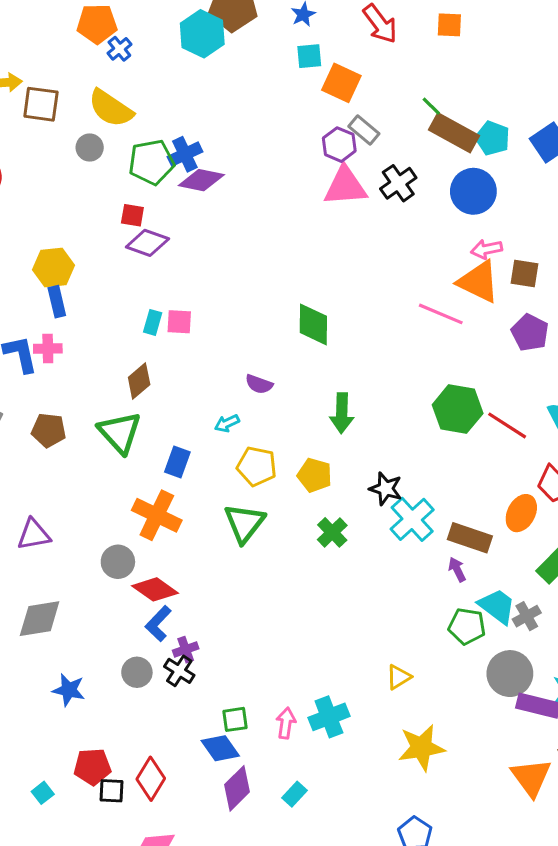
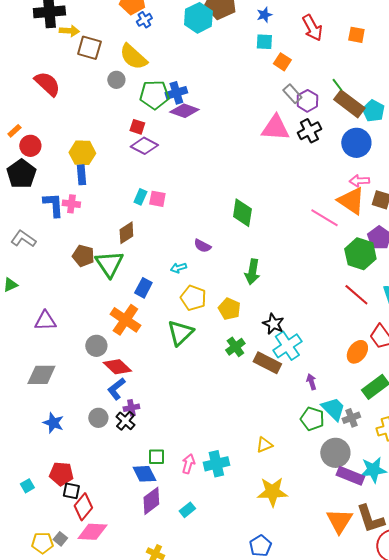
orange square: (341, 83) -> (282, 62), size x0.7
purple hexagon: (339, 145) -> (307, 101), moved
green hexagon: (458, 409) -> (360, 254), moved
brown pentagon: (49, 430) -> (83, 256), moved
brown rectangle: (470, 538) -> (267, 363), moved
red diamond: (151, 779) -> (83, 507), moved

